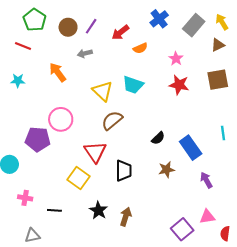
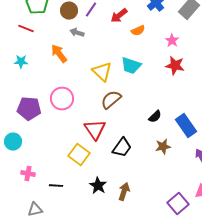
gray arrow: (85, 53) -> (77, 33), moved, turned 32
purple pentagon: (38, 139) -> (29, 109), moved
black trapezoid: (124, 171) -> (122, 148), turned 35

